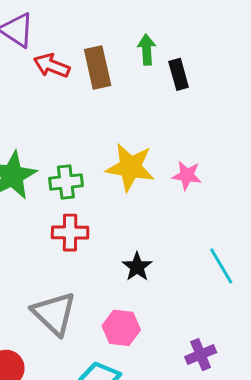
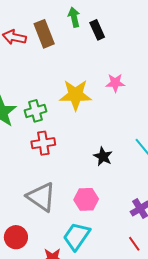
pink star: (187, 175) -> (115, 83), moved
black star: (137, 267) -> (103, 156), moved

